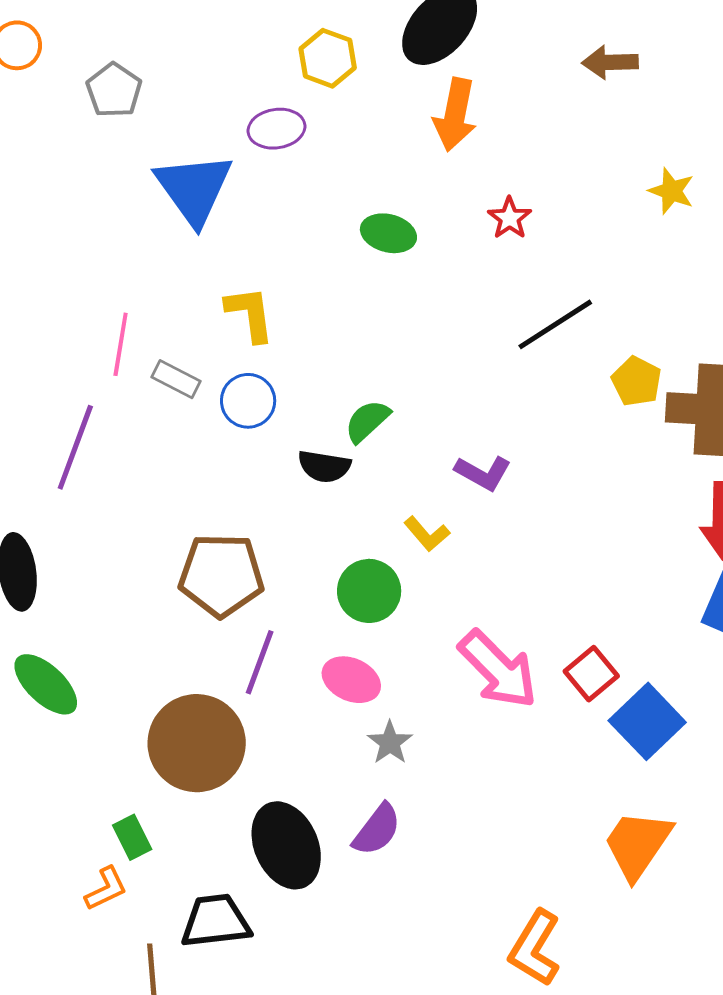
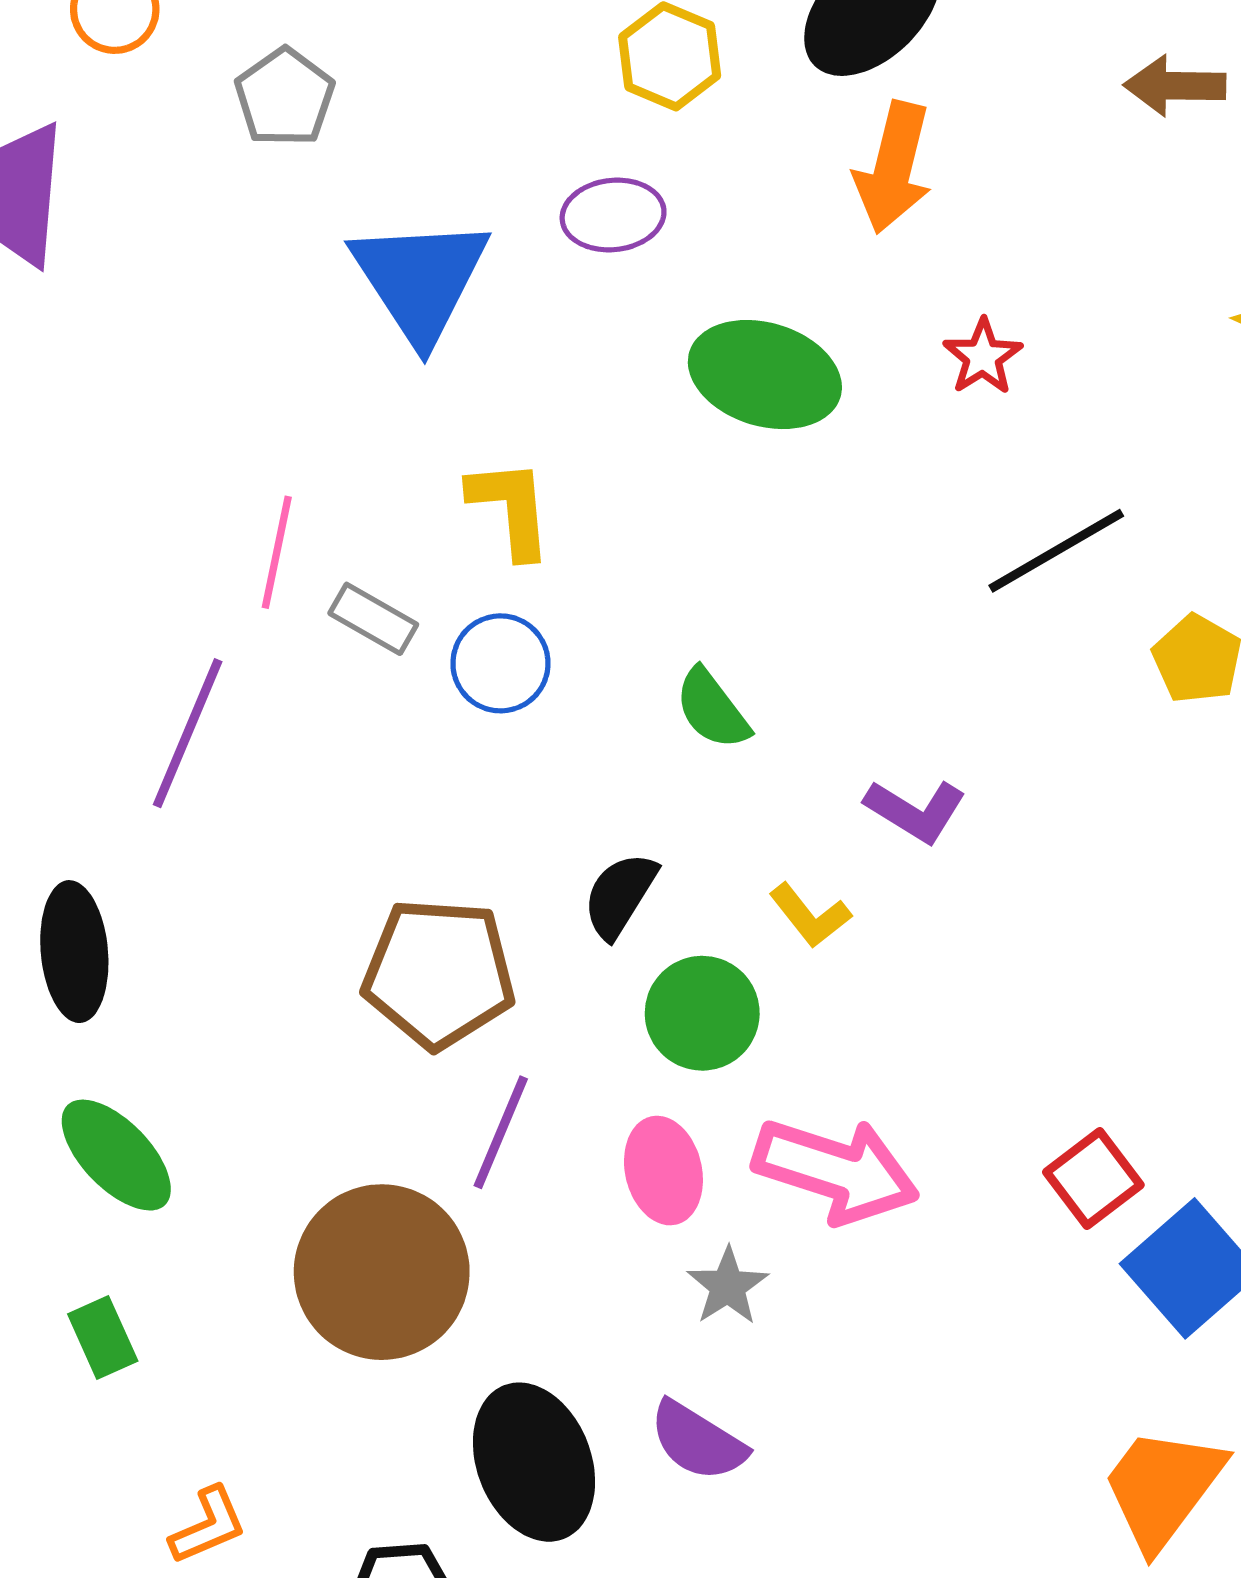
purple ellipse: (276, 129) -> (613, 215), moved
green ellipse: (388, 233) -> (765, 375), size x1.5
green semicircle: (367, 421) -> (712, 709), turned -87
black semicircle: (324, 466) -> (620, 895), moved, turned 110
pink arrow: (498, 669) -> (836, 1170), moved, turned -30
pink ellipse: (351, 680) -> (663, 1171), turned 50
purple semicircle: (377, 830) -> (698, 1441), turned 82
green rectangle: (132, 837) -> (103, 1337), moved

